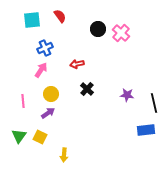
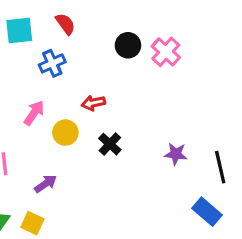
blue cross: (45, 48) -> (52, 63), moved
yellow circle: (51, 94) -> (65, 133), moved
blue rectangle: (146, 130) -> (207, 212), turned 48

